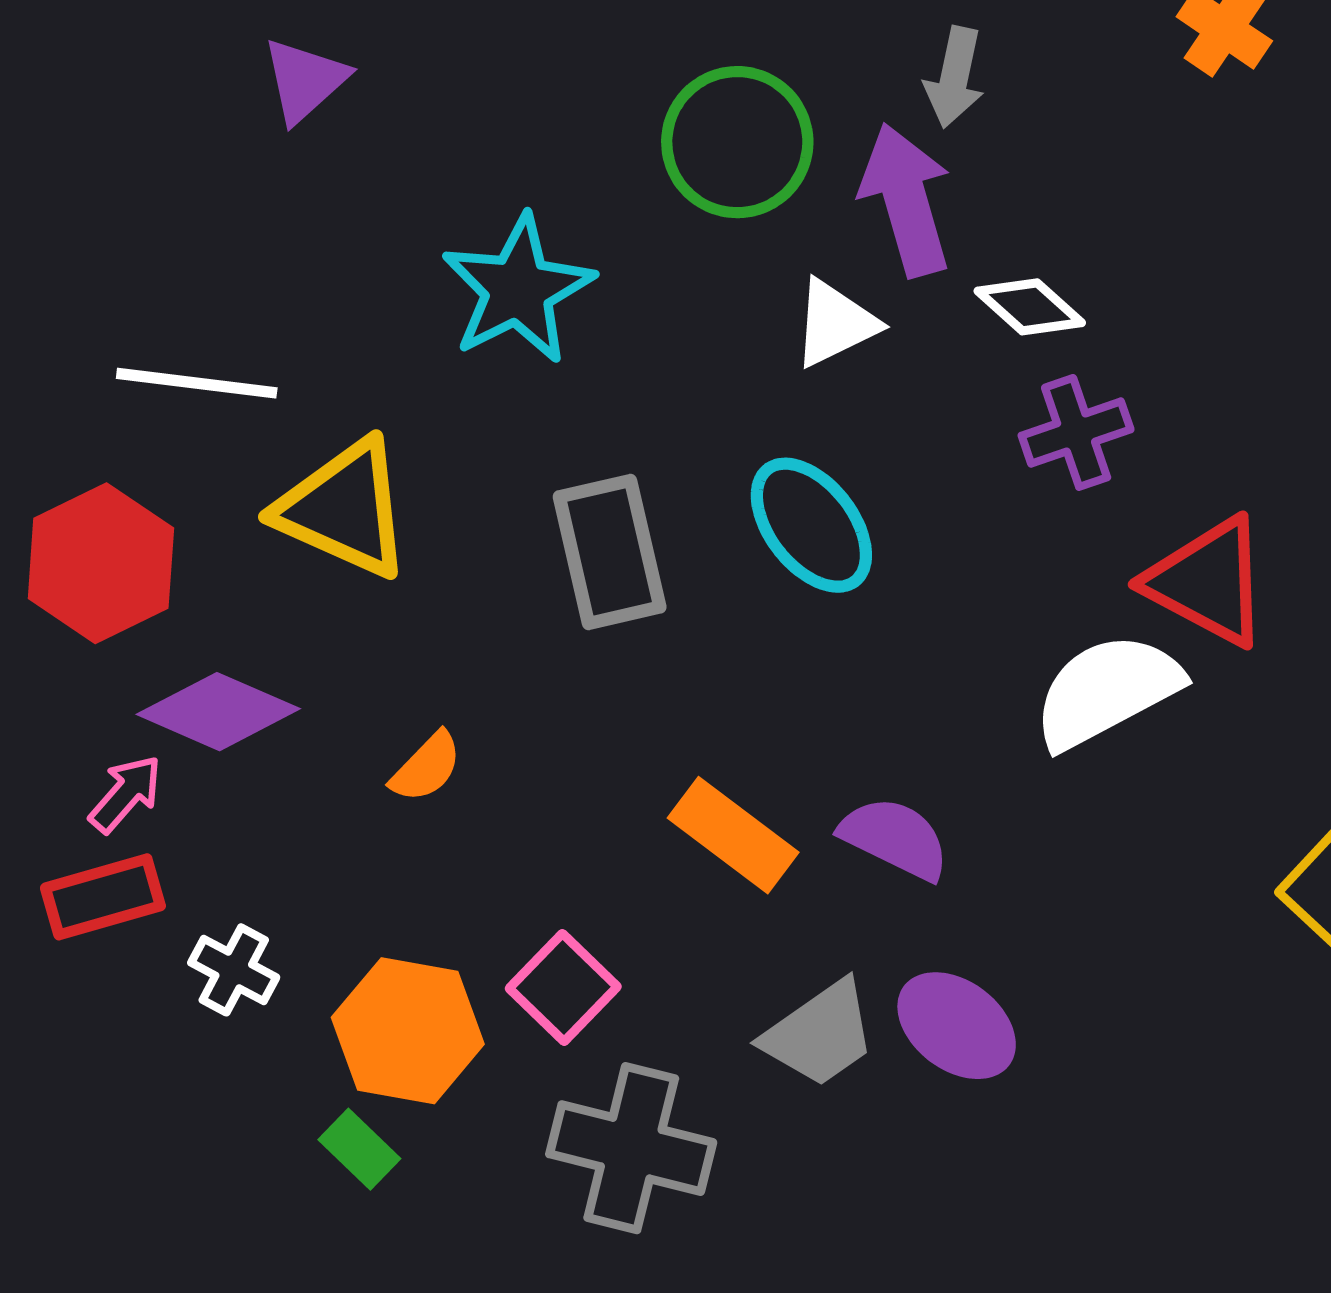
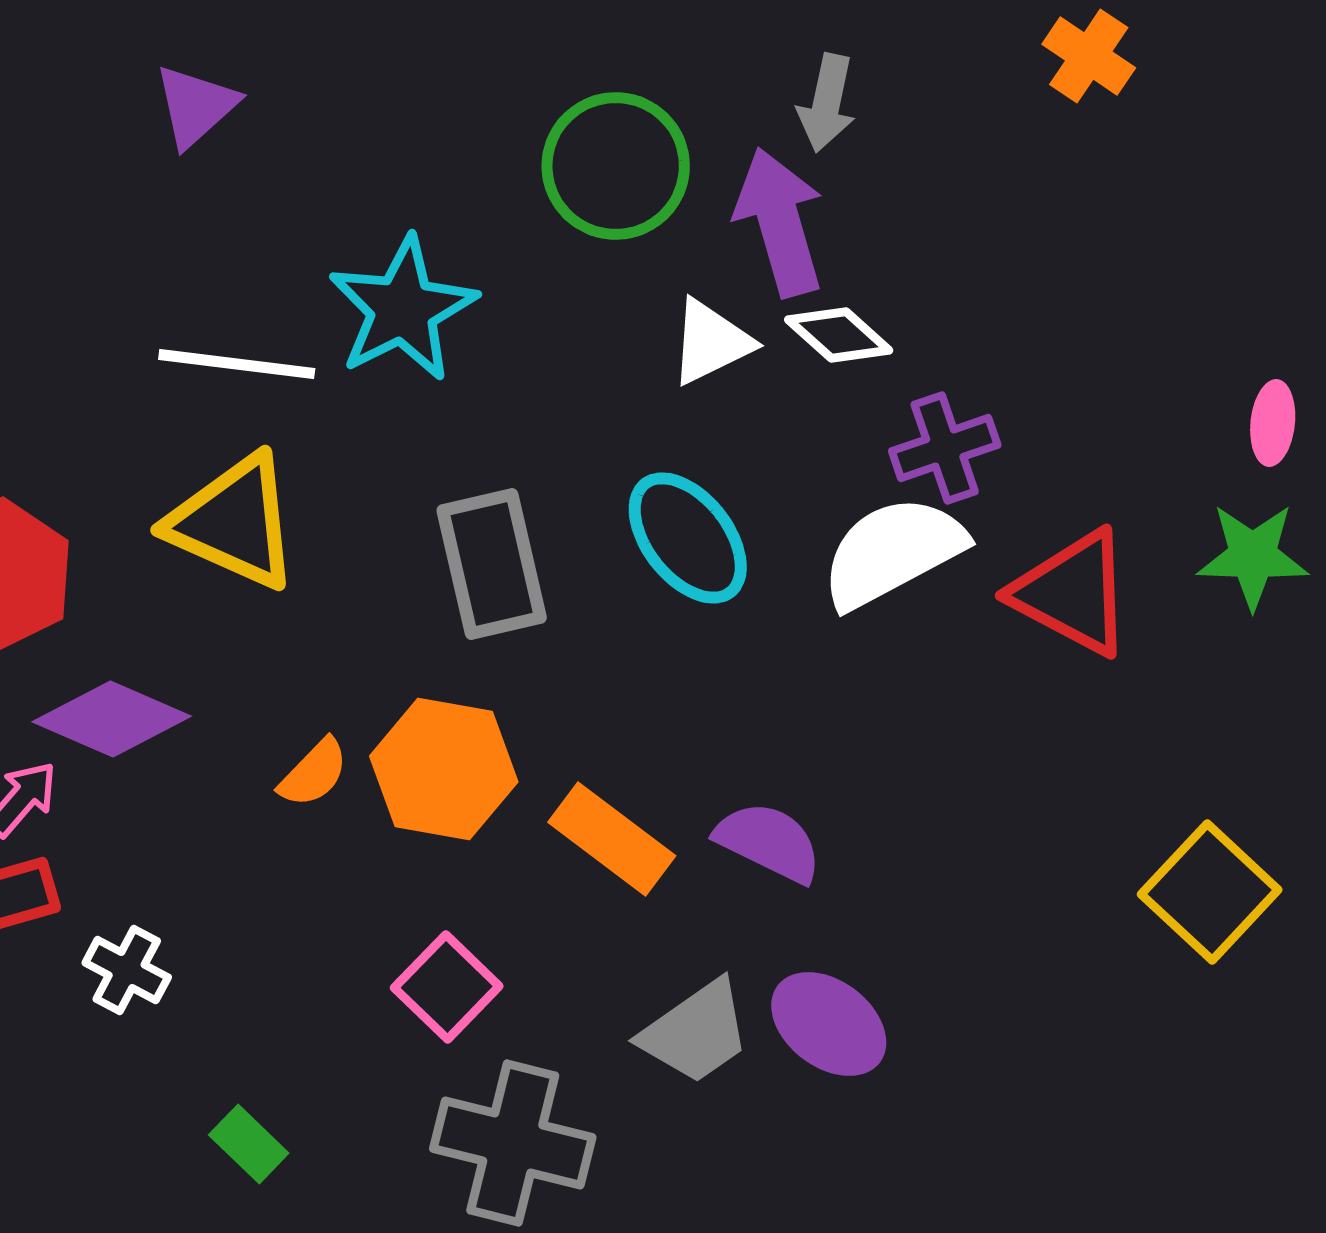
white diamond: (1030, 307) -> (839, 335), moved
white line: (197, 383) -> (237, 364), moved
white semicircle: (1107, 691) -> (893, 552), moved
orange hexagon: (408, 1031) -> (444, 769), moved

